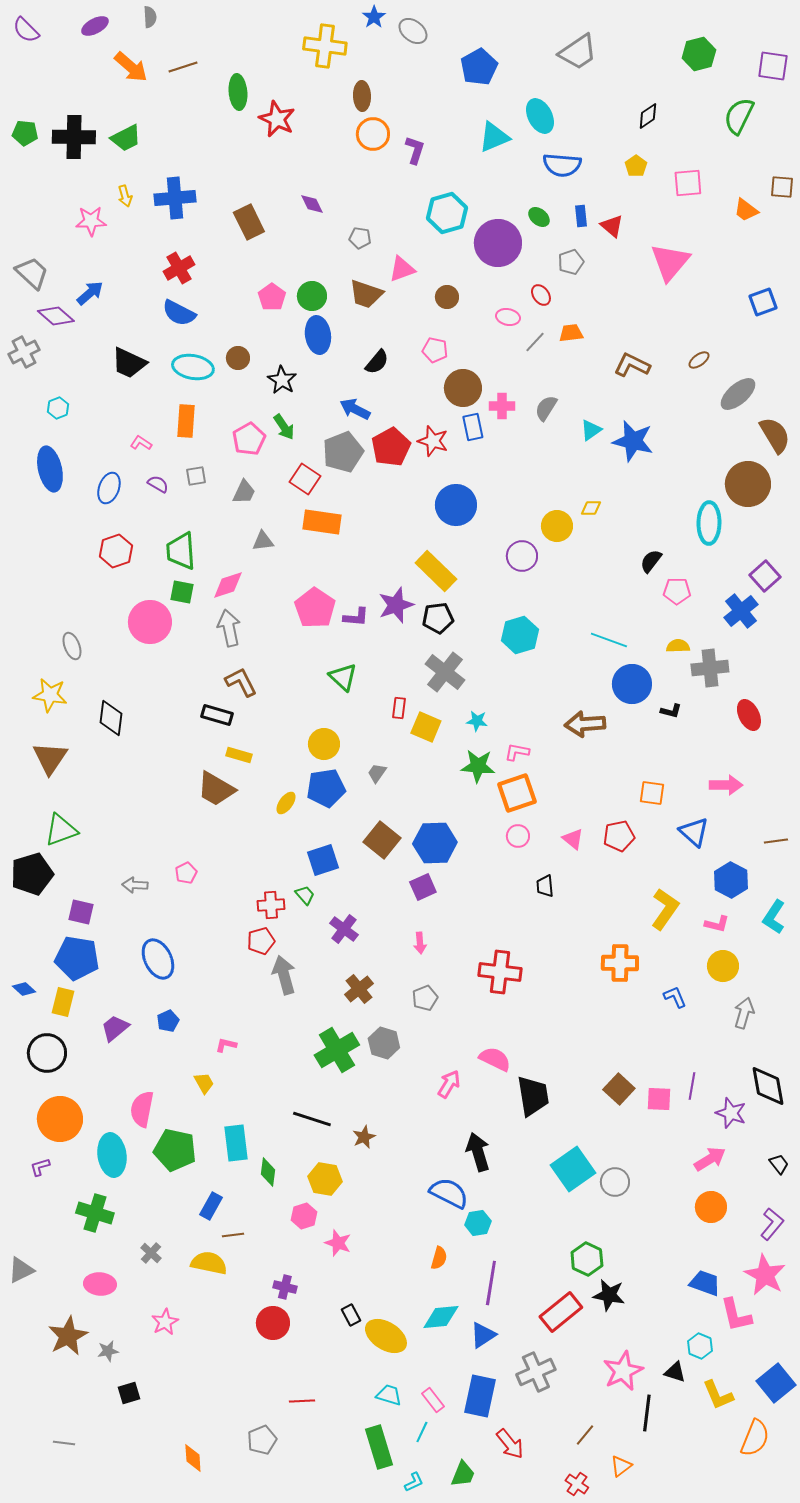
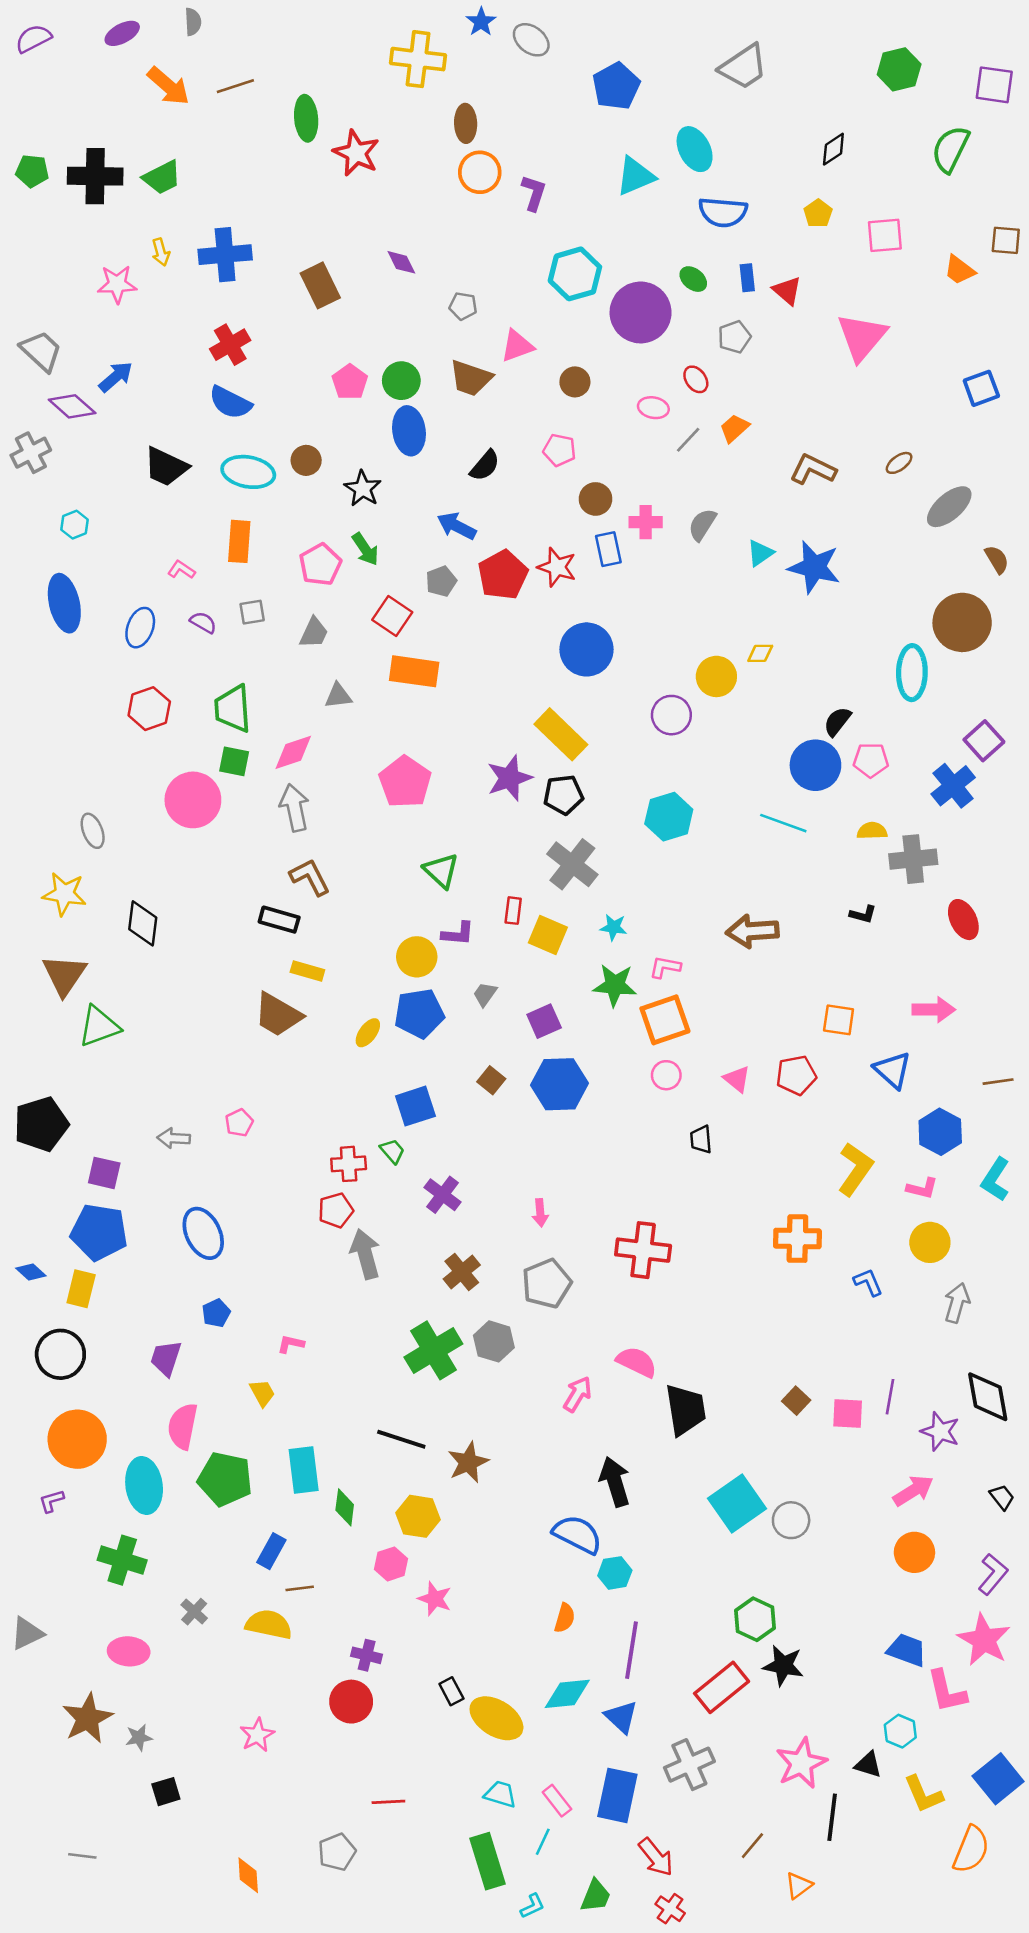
purple semicircle: (26, 30) -> (33, 39), turned 108
orange trapezoid: (571, 333) -> (734, 428), turned -35
brown circle: (463, 388) -> (596, 499), size x0.7
brown semicircle: (775, 435) -> (997, 559), size x0.6
gray pentagon: (343, 452) -> (441, 581), size x0.6
purple L-shape: (356, 617) -> (458, 934), moved
blue circle: (632, 684) -> (815, 765), moved
green triangle: (61, 830) -> (99, 1026), moved
brown square: (382, 840) -> (491, 1080), size x0.6
purple square: (423, 887) -> (544, 1021), moved
gray pentagon: (425, 998) -> (547, 1284), size x1.5
purple trapezoid: (115, 1028) -> (166, 1358), moved, turned -32
brown square: (619, 1089) -> (796, 1401), size x0.7
brown star: (364, 1137) -> (468, 1462), size x1.4
pink star: (165, 1322) -> (257, 1735), moved
blue triangle: (483, 1335) -> (621, 1717), turned -44
red cross: (577, 1484) -> (670, 1909), moved

